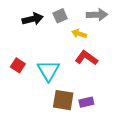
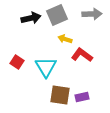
gray square: (60, 16) -> (57, 15), size x1.5
yellow arrow: (79, 34) -> (65, 39), moved

